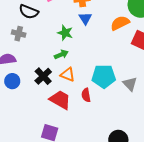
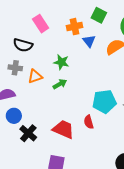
blue triangle: (85, 18) -> (89, 41), moved
orange triangle: (68, 74) -> (35, 76), moved, turned -35
black cross: (43, 76) -> (28, 133), moved

